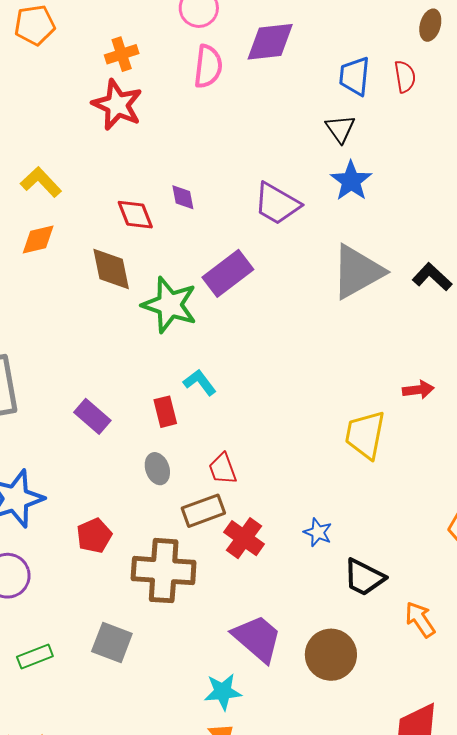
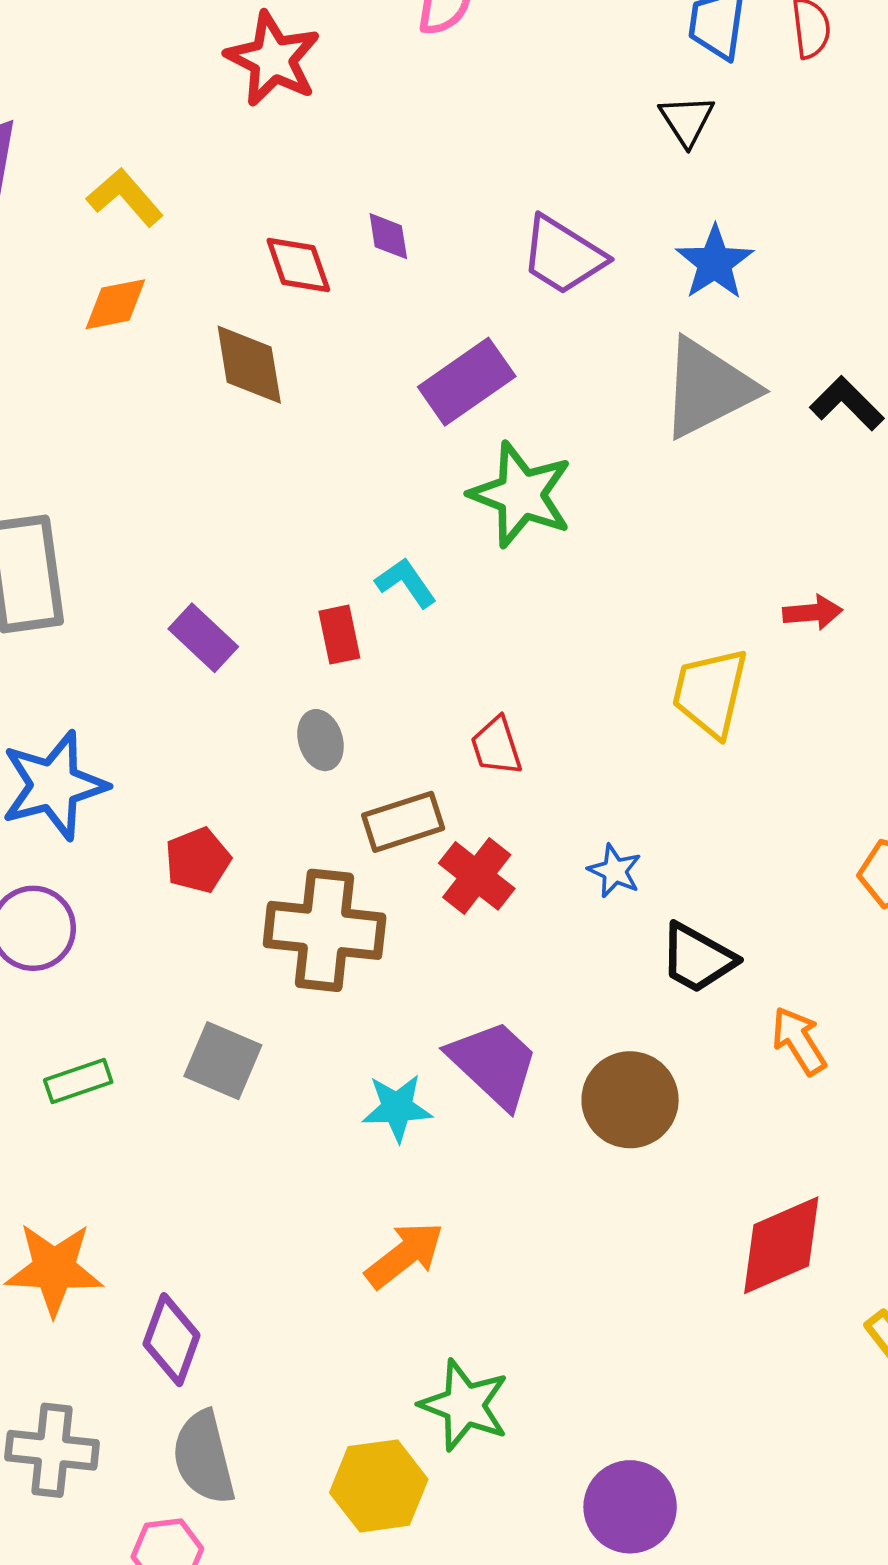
blue star: (351, 181) -> (715, 263), moved
green star: (170, 305) -> (521, 495), moved
red trapezoid: (223, 469) -> (496, 746), moved
cyan star: (223, 692) -> (397, 1108), moved

